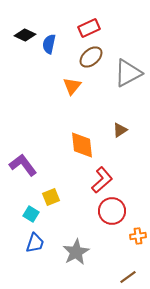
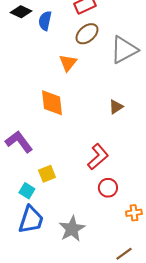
orange diamond: (82, 145) -> (52, 103), moved
red circle: (112, 211) -> (108, 188), size x0.7
blue trapezoid: (35, 243) -> (31, 220), size x1.4

